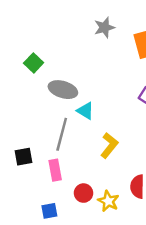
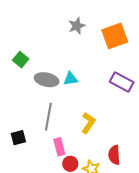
cyan triangle: (85, 111) -> (71, 79), moved, turned -35
pink rectangle: (55, 170) -> (59, 147), moved

